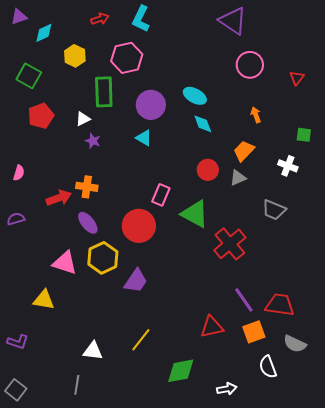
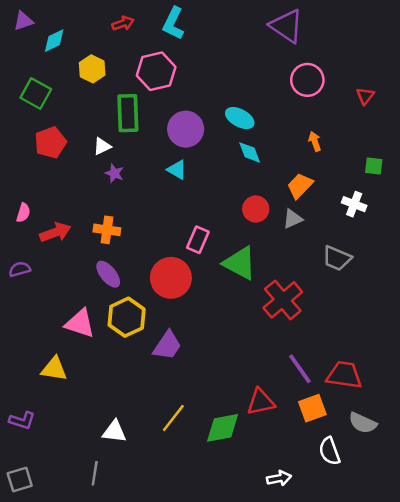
red arrow: (59, 198) -> (55, 232), moved
green diamond: (181, 371) -> (223, 428), moved
gray square: (16, 390) -> (20, 479), turned 35

